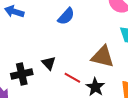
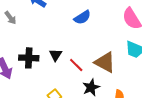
red line: (72, 78) -> (76, 65), moved

